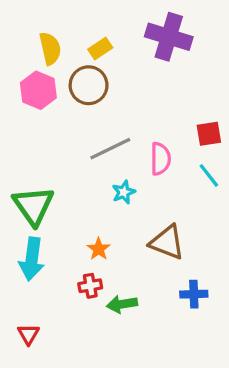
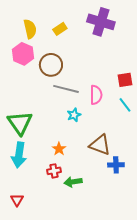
brown circle: (89, 85) -> (51, 65), moved
gray line: (110, 149) -> (66, 89), turned 40
blue cross: (194, 294) -> (116, 165), moved

